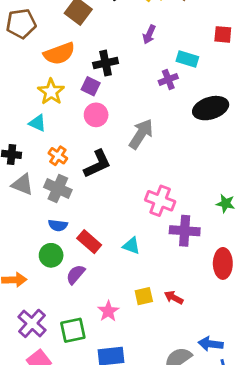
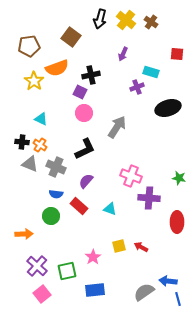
yellow star: (51, 92) -> (34, 81), moved
orange cross: (58, 156) -> (40, 145), moved
purple semicircle: (76, 274) -> (86, 181), moved

